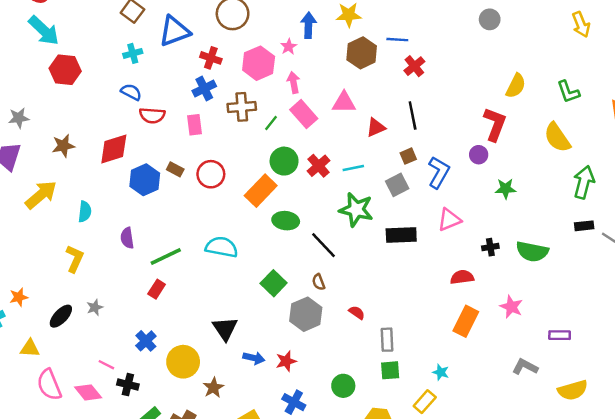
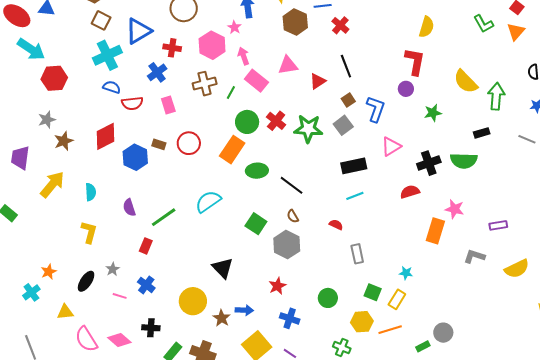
cyan cross: (133, 53) -> (107, 55), size x1.8
blue cross: (204, 89) -> (157, 72), moved
green L-shape: (568, 92) -> (483, 24), moved
gray star: (19, 118) -> (47, 120), moved
yellow semicircle: (557, 137) -> (466, 82), moved
cyan line: (353, 168) -> (355, 196), moved
green star: (356, 210) -> (308, 129), moved
black rectangle: (584, 226) -> (482, 133), moved
cyan semicircle: (222, 247) -> (208, 202), turned -36
black cross: (490, 247) -> (429, 163), size x1.6
red rectangle: (157, 289) -> (146, 246), moved
red semicircle: (357, 313) -> (336, 225), moved
orange rectangle: (466, 321) -> (435, 231), moved
blue cross: (146, 341) -> (146, 285), moved
blue arrow: (254, 358) -> (244, 310), moved
pink line: (106, 365) -> (120, 296), moved
green square: (390, 370) -> (373, 292), moved, turned 36

